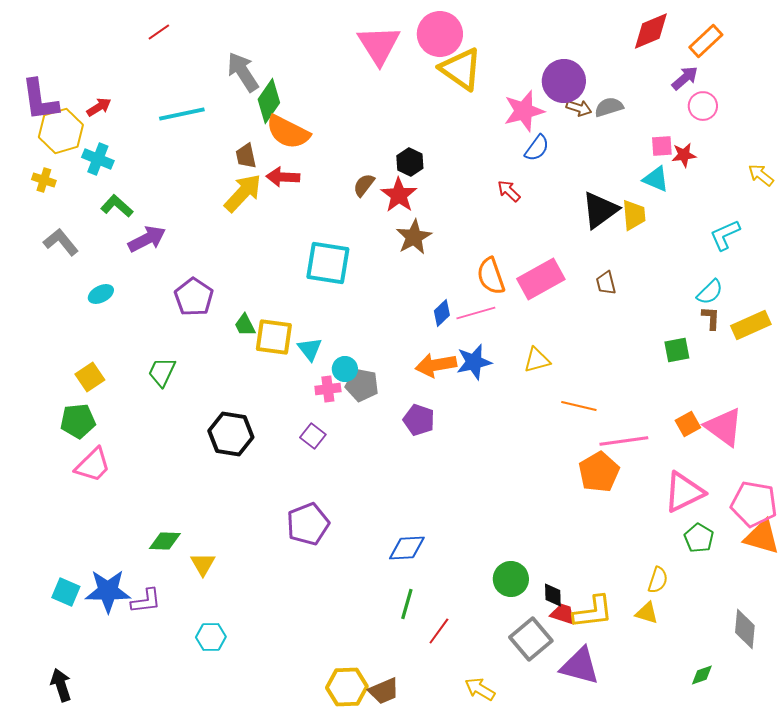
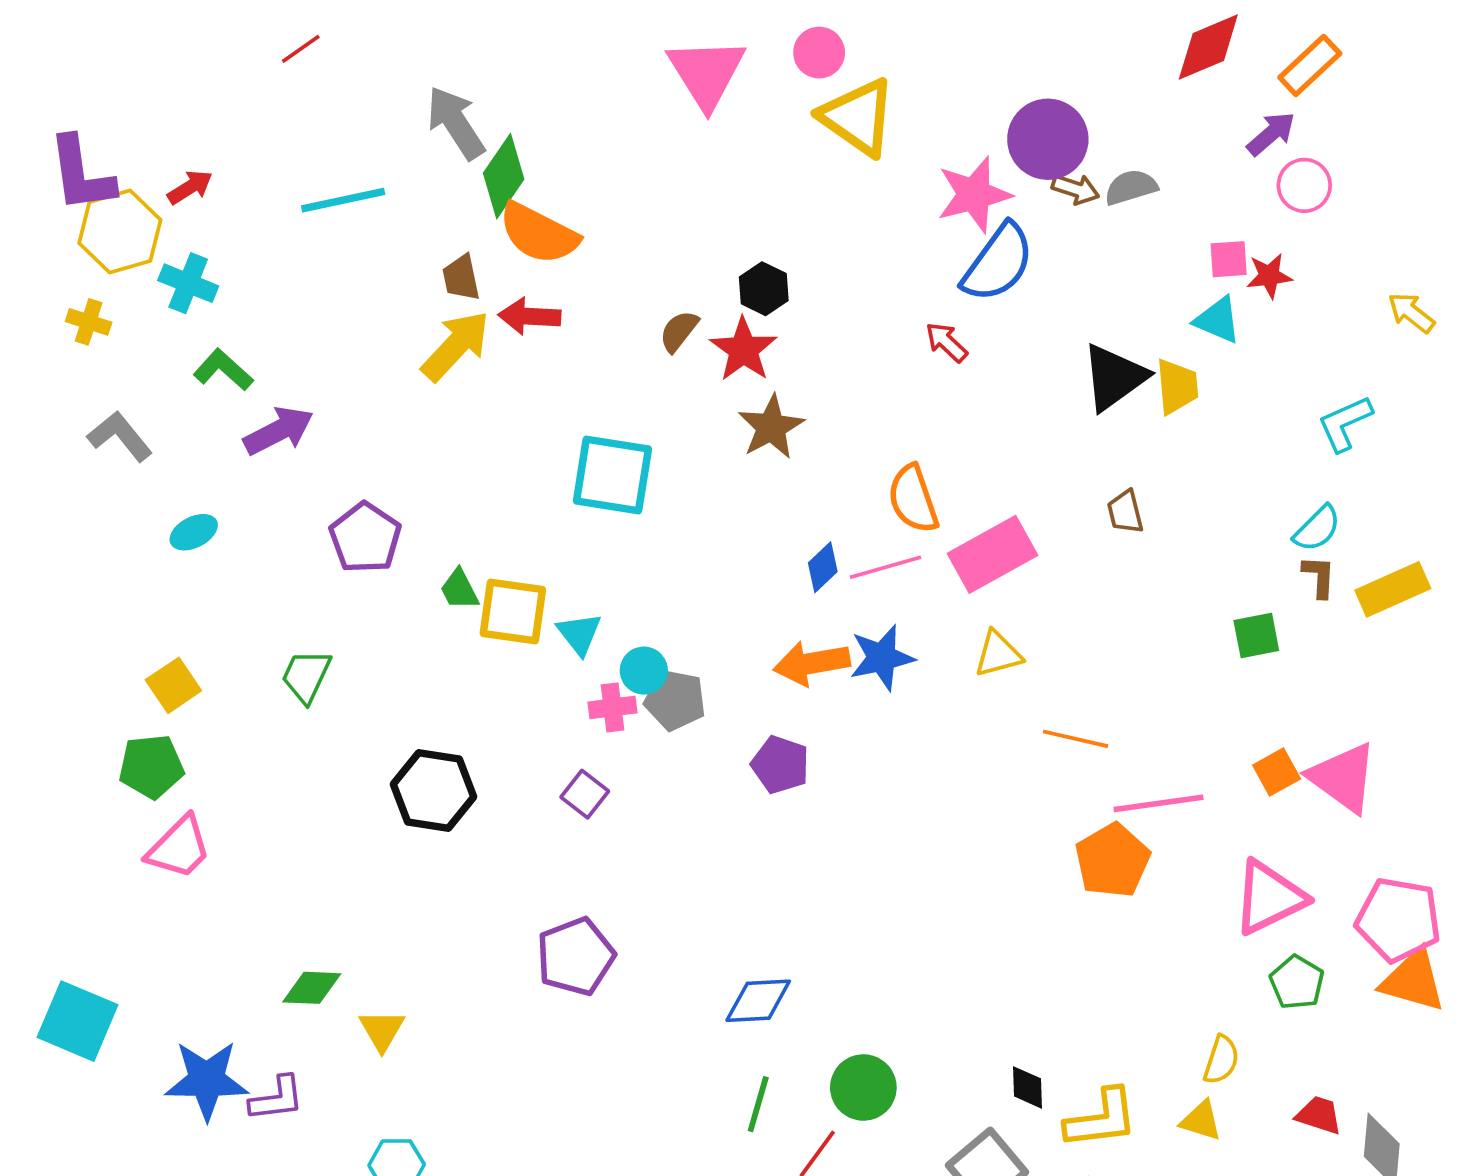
pink circle: (440, 34) -> (819, 53), size x0.6
blue semicircle: (537, 148) -> (998, 263), size x1.6
pink rectangle: (541, 279) -> (992, 554), moved
green circle: (511, 579) -> (863, 1087), moved
cyan square: (66, 592) -> (77, 1021), moved, size x1.5
red trapezoid: (563, 614) -> (1319, 1115), moved

